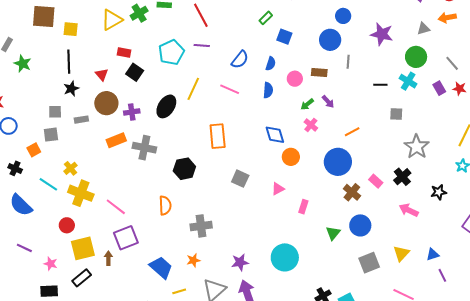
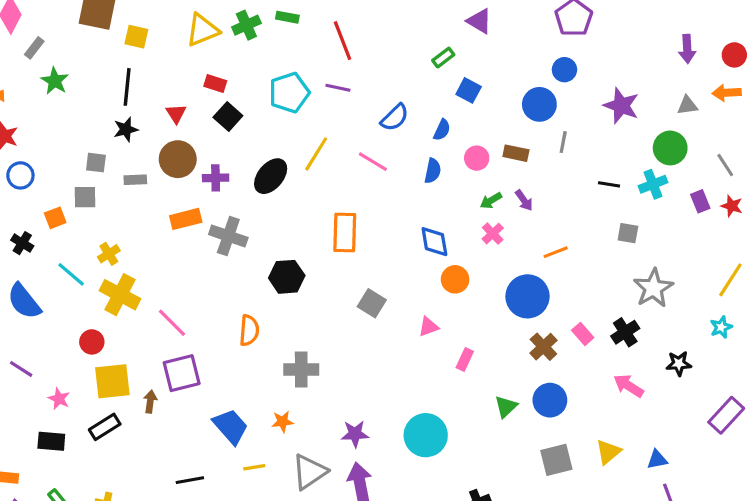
cyan cross: (408, 81) -> (653, 184), turned 30

